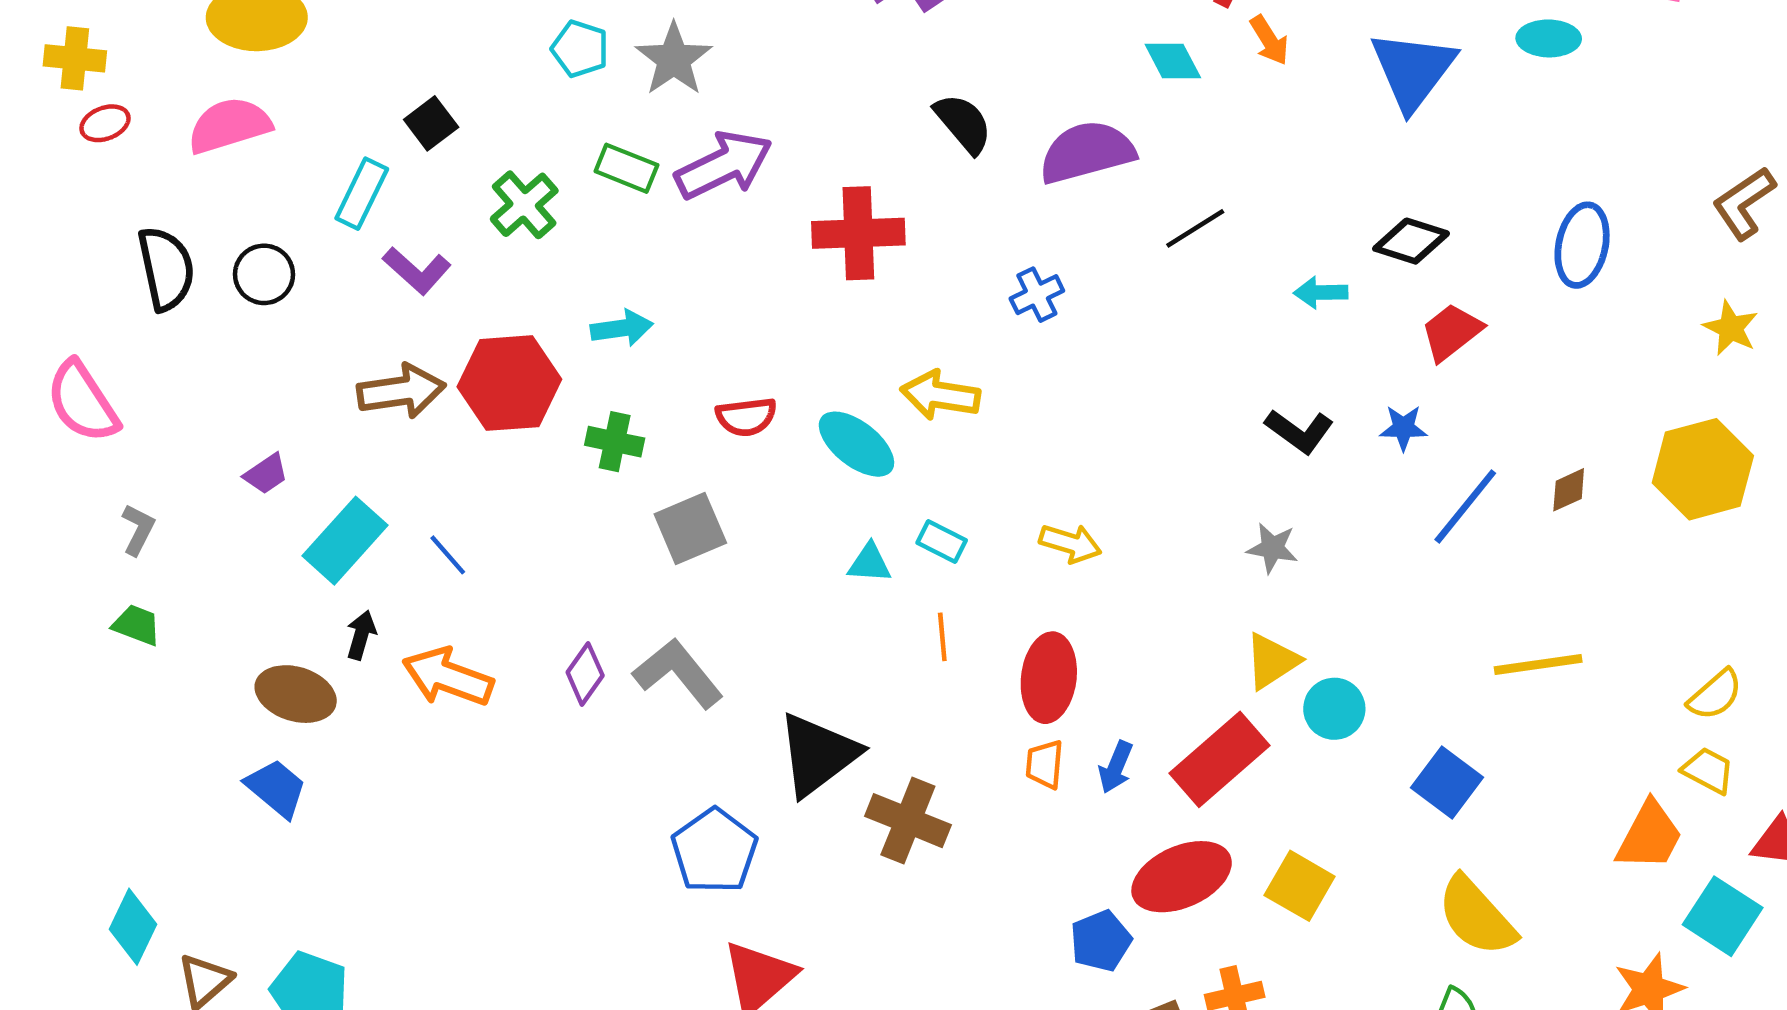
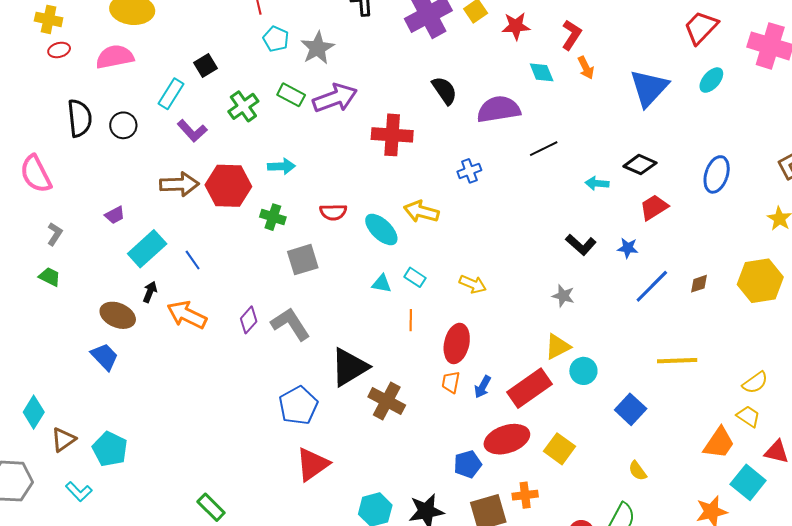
cyan ellipse: (1549, 38) -> (711, 80), turned -56
yellow semicircle: (1476, 916) -> (637, 471), size x0.5

